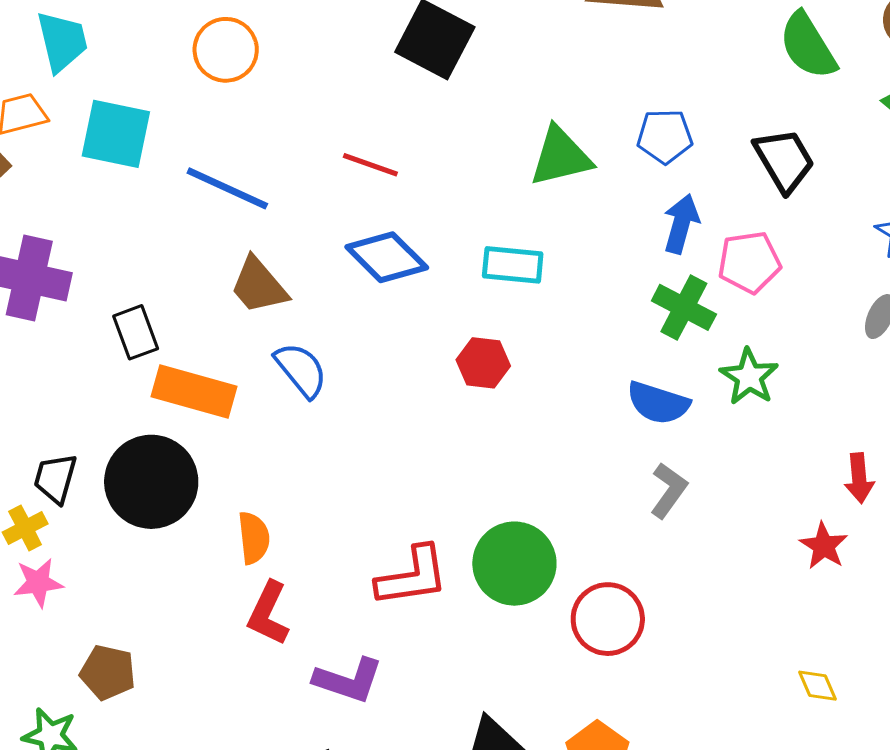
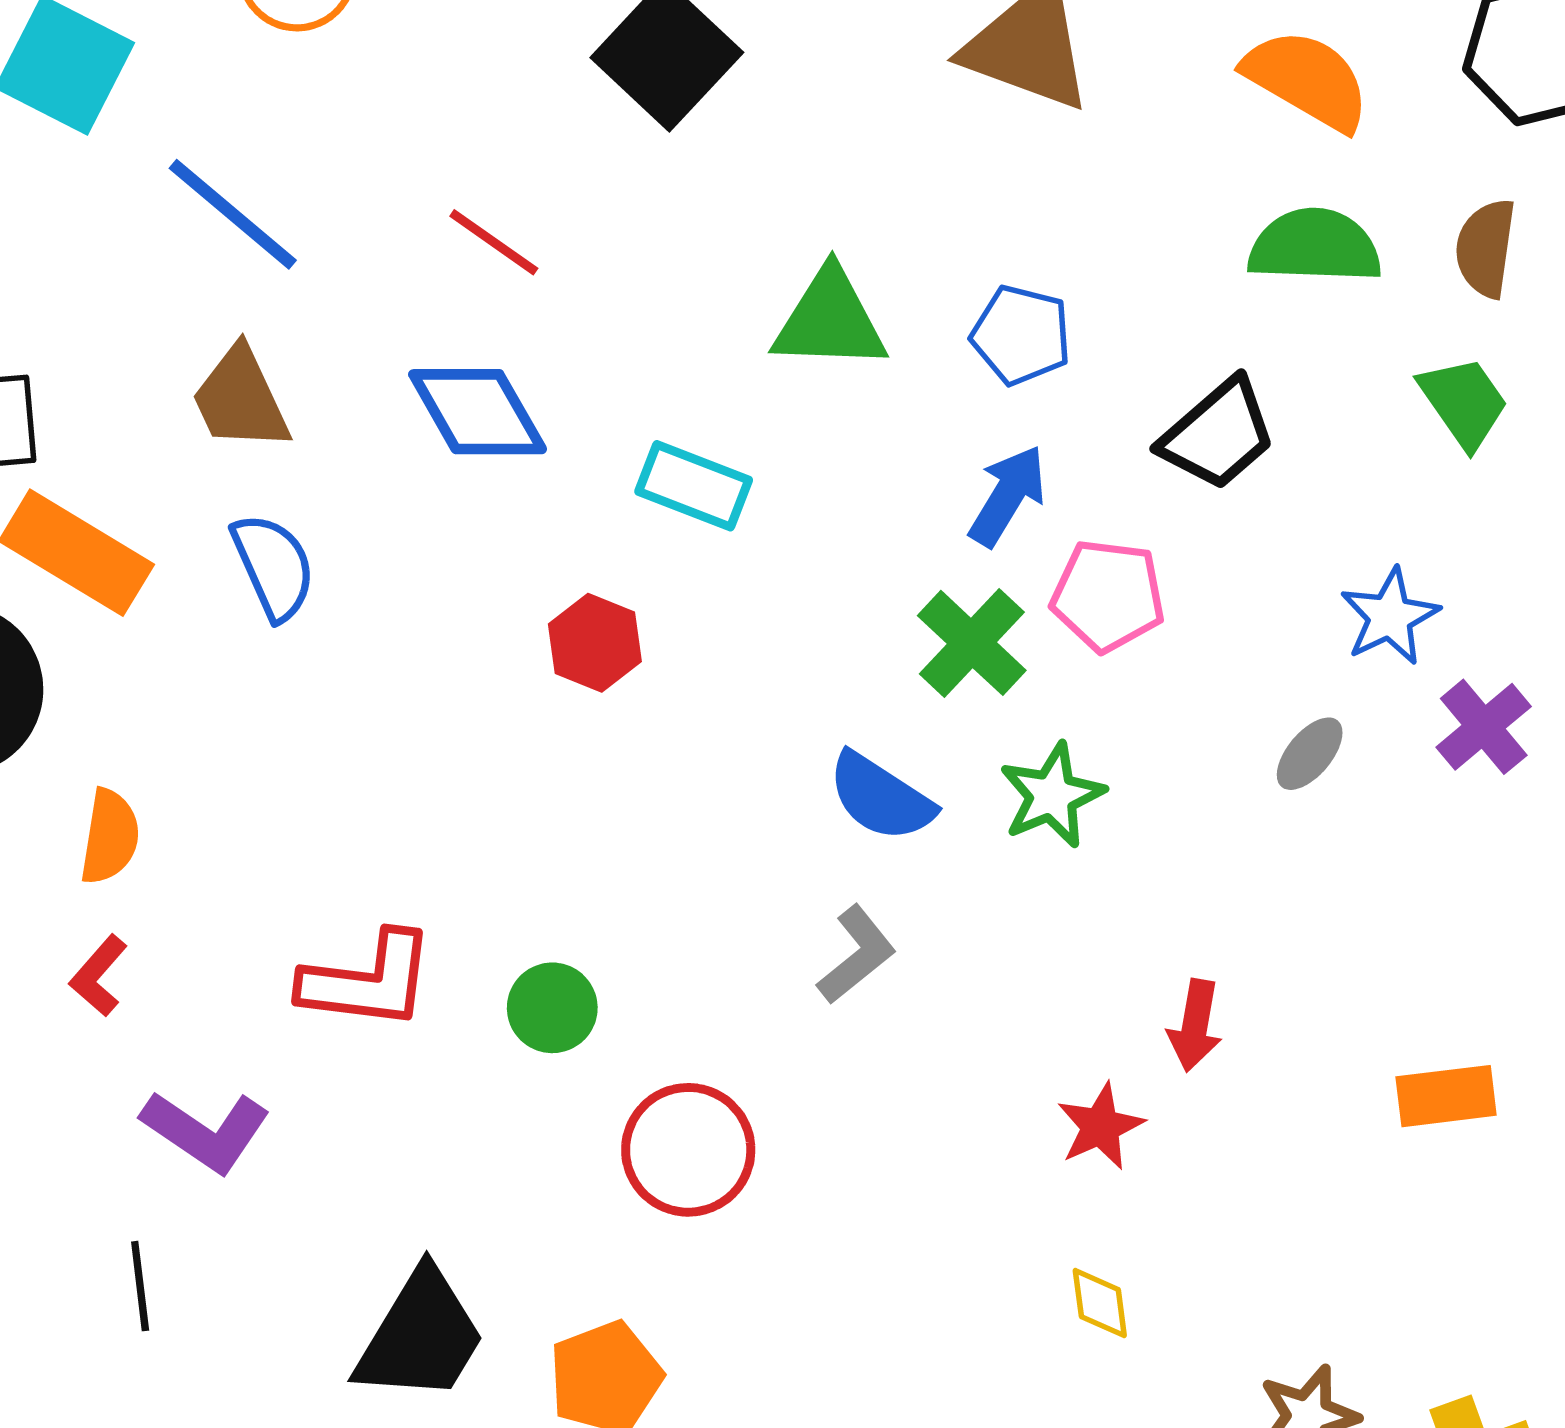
green semicircle: (808, 46) -> (1315, 246), turned 108
black trapezoid: (784, 160) -> (1218, 434), turned 64
green circle: (514, 564) -> (552, 1008), size x0.6
red L-shape: (268, 613) -> (99, 976), size x0.7
yellow diamond: (817, 686) -> (1100, 1303), moved

